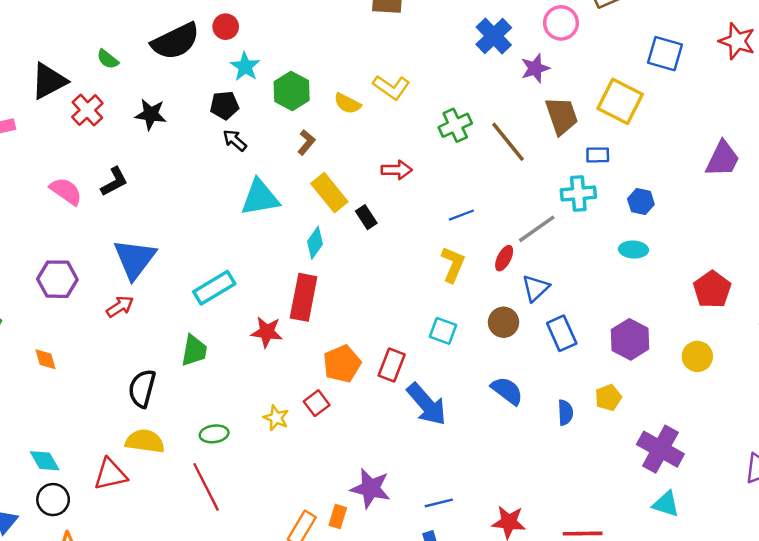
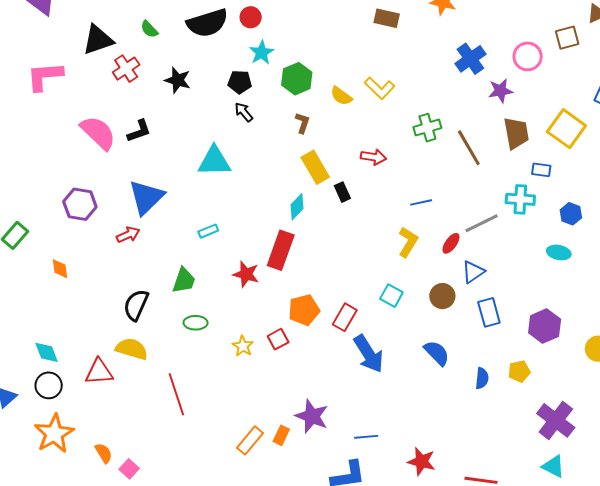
brown L-shape: (306, 142) -> (302, 123), turned -30
pink semicircle: (66, 191) -> (98, 133), size x1.4
cyan triangle: (260, 198) -> (214, 161), moved
cyan rectangle: (214, 288) -> (208, 231), size x0.6
green ellipse: (214, 434) -> (196, 323), moved

